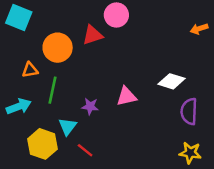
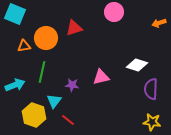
pink circle: (116, 15) -> (114, 12), moved
orange triangle: (30, 70) -> (24, 46), moved

